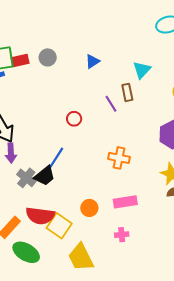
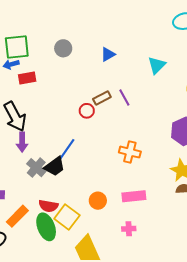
red rectangle: (20, 60) -> (27, 78), moved
brown rectangle: (127, 92) -> (102, 98), moved, turned 72
red semicircle: (40, 216) -> (48, 206), size x0.7
green ellipse: (26, 252) -> (46, 227), moved, turned 36

